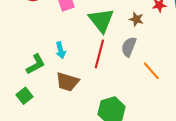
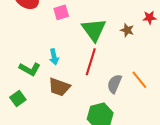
gray semicircle: (129, 47) -> (114, 84), moved
green L-shape: (36, 64) -> (30, 69), turned 55

